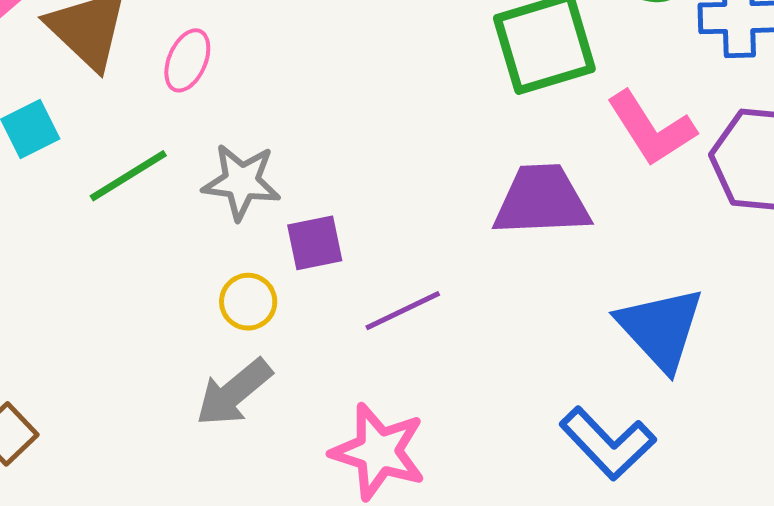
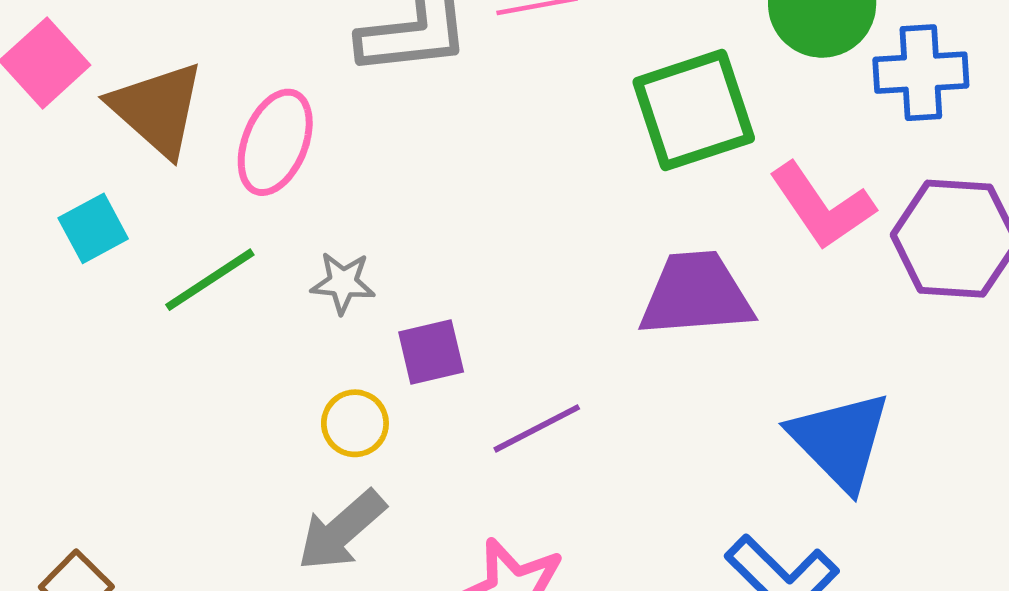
pink ellipse: (187, 60) -> (275, 142), size x1.4
gray star: (241, 182) -> (343, 283), size x0.7

